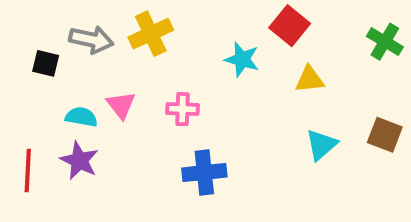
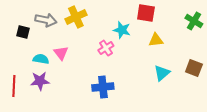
red square: (290, 26) -> (146, 13), turned -30
pink cross: (183, 109) -> (106, 48), moved, turned -35
purple star: (79, 161) -> (40, 81), turned -30

